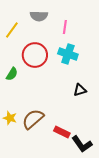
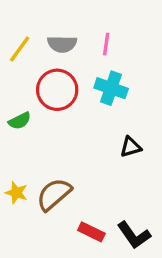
gray semicircle: (39, 16) -> (62, 44), moved
green semicircle: (12, 74) -> (20, 121), turned 32
red rectangle: (62, 132) -> (91, 232), moved

